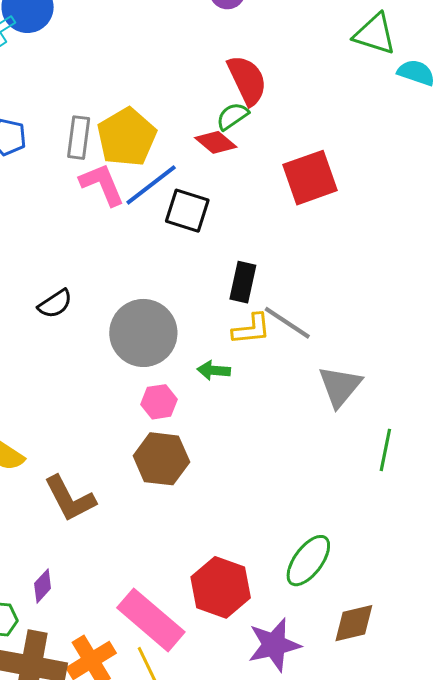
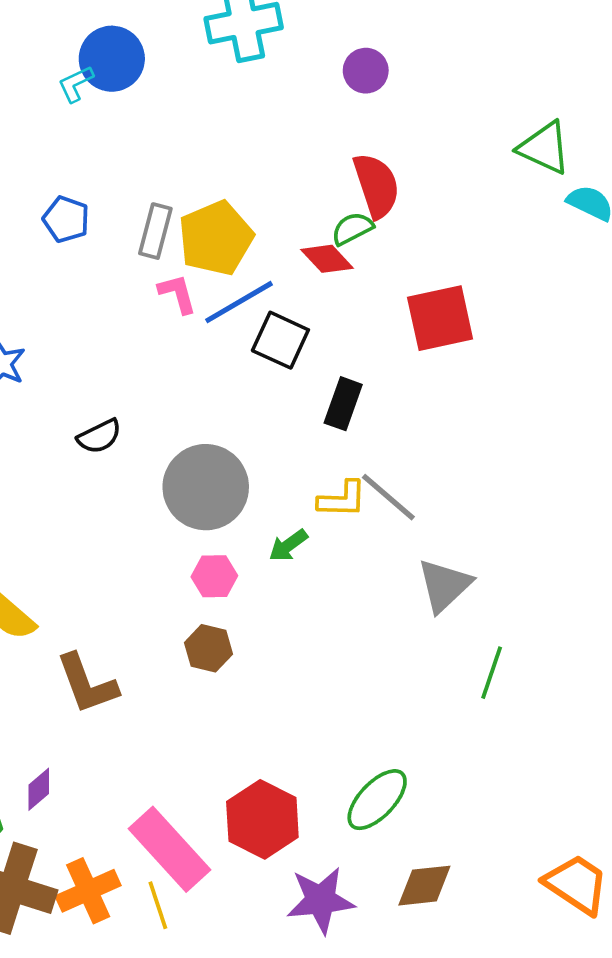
pink L-shape: (102, 184) -> (177, 294), size x0.7
black rectangle: (243, 282) -> (343, 404), moved
green arrow: (214, 370) -> (288, 545), turned -48
brown hexagon: (161, 459) -> (208, 648), size x0.7

